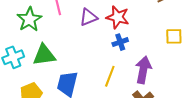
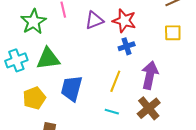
yellow square: (174, 36) -> (173, 33), moved

